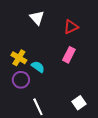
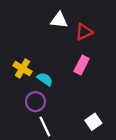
white triangle: (37, 18) -> (59, 20), moved, turned -42
purple circle: (21, 80) -> (35, 102), moved

